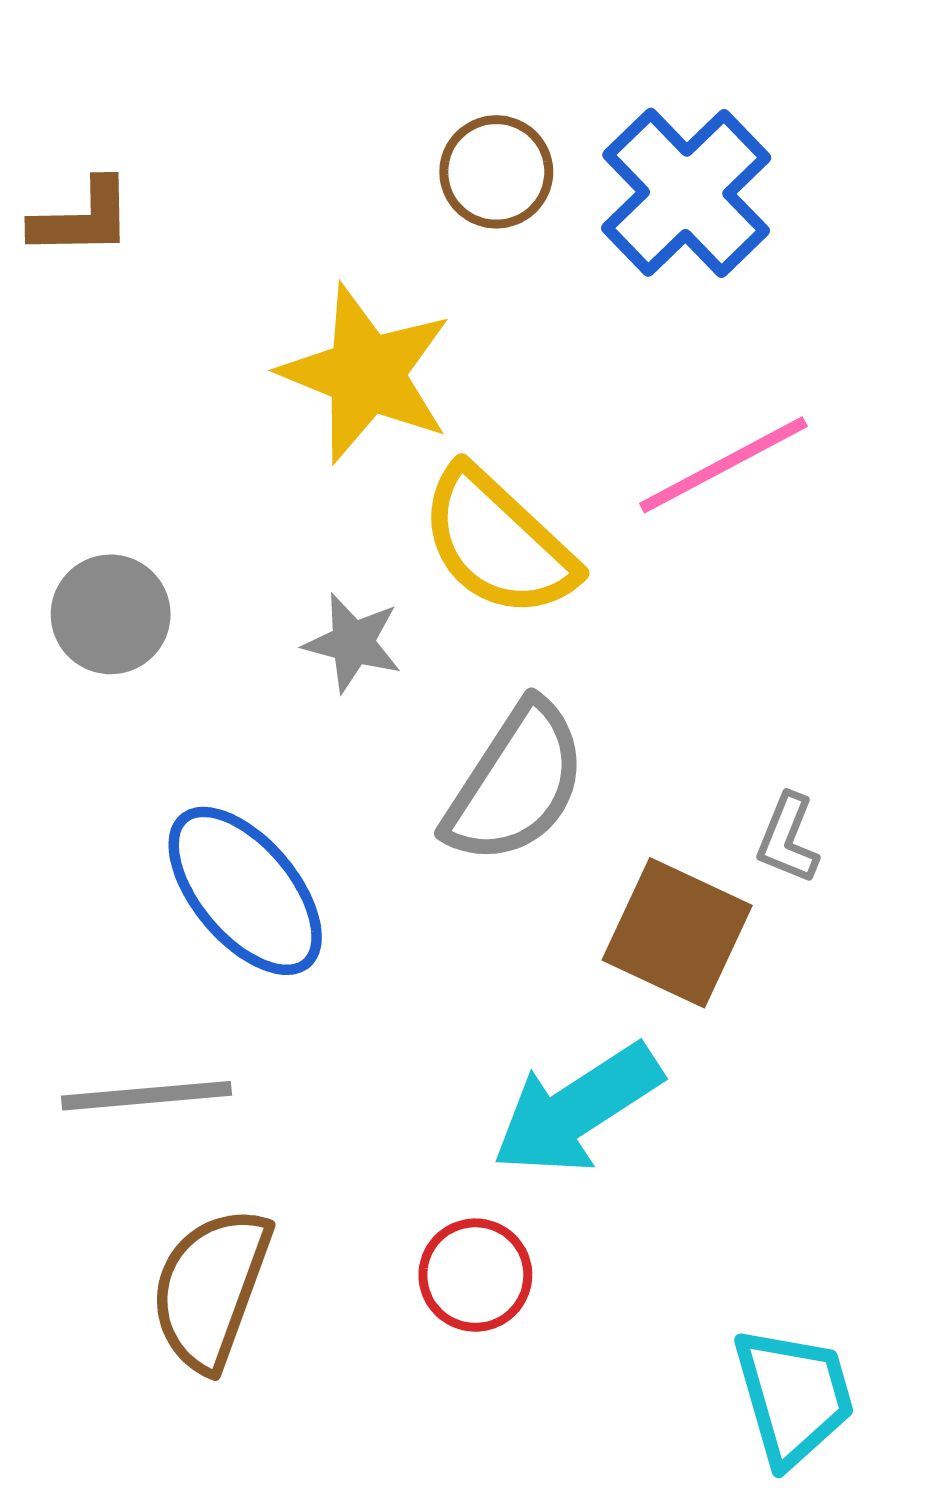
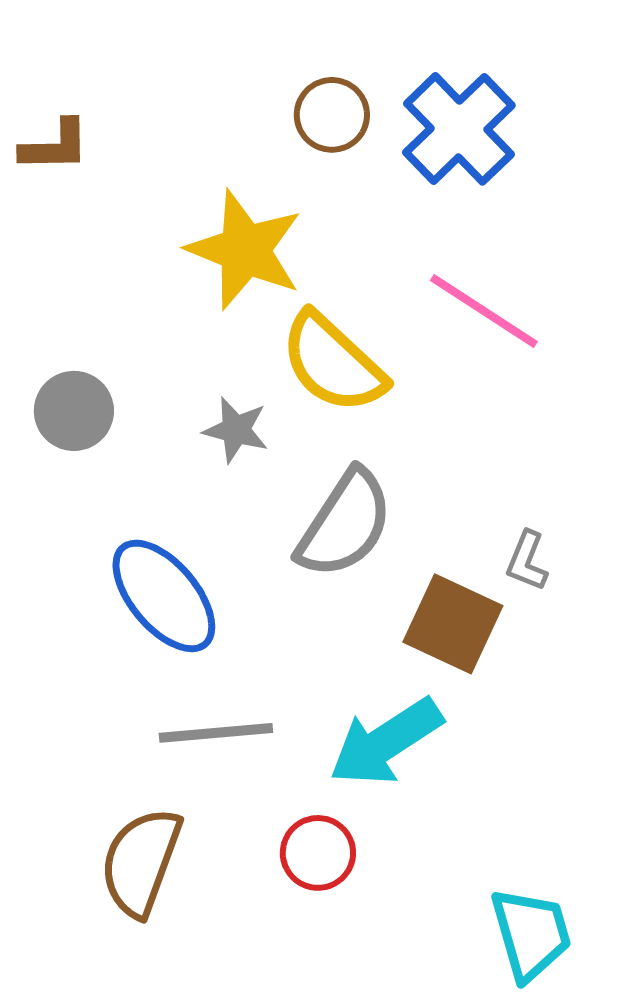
pink line: (723, 465) -> (484, 311), turned 61
gray line: (146, 1096) -> (216, 733), moved

